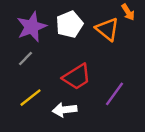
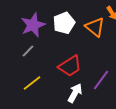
white arrow: (65, 110) -> (75, 93), moved, turned 126

